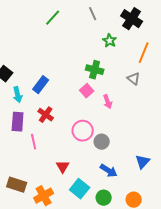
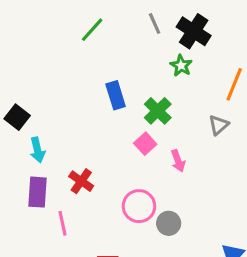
black cross: (132, 19) -> (194, 31), moved
green cross: (95, 70) -> (158, 111), turned 30
gray triangle: (134, 79) -> (219, 125), turned 40
blue rectangle: (41, 85) -> (116, 95), moved, turned -54

